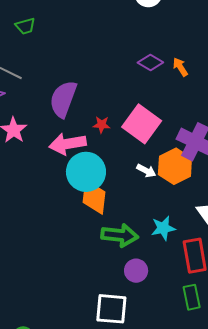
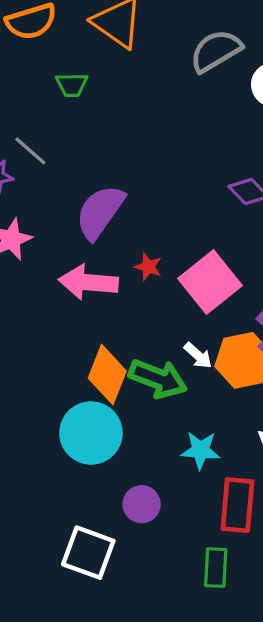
cyan circle: (86, 172) -> (91, 433), moved
green arrow: (120, 235) -> (158, 379), moved

